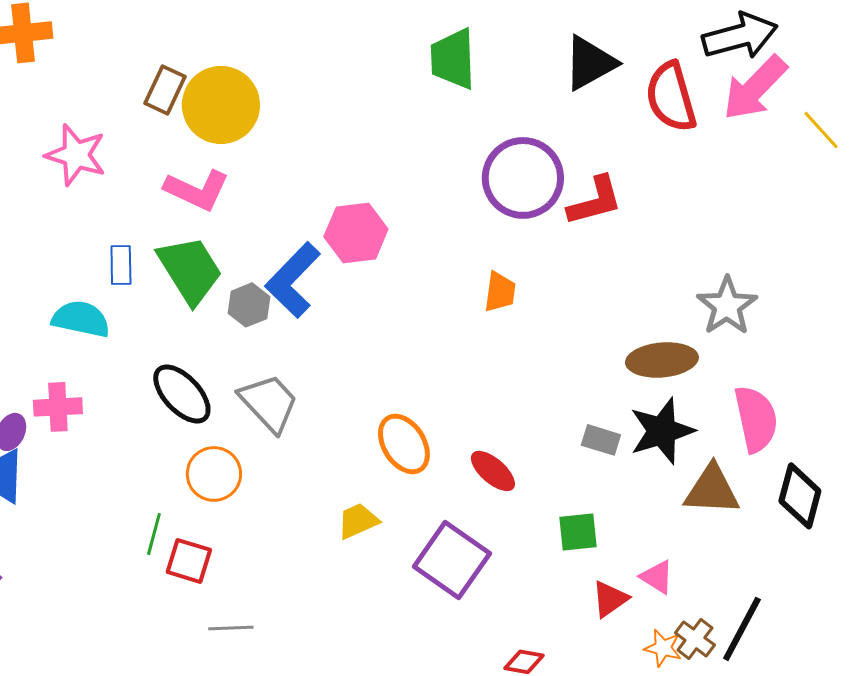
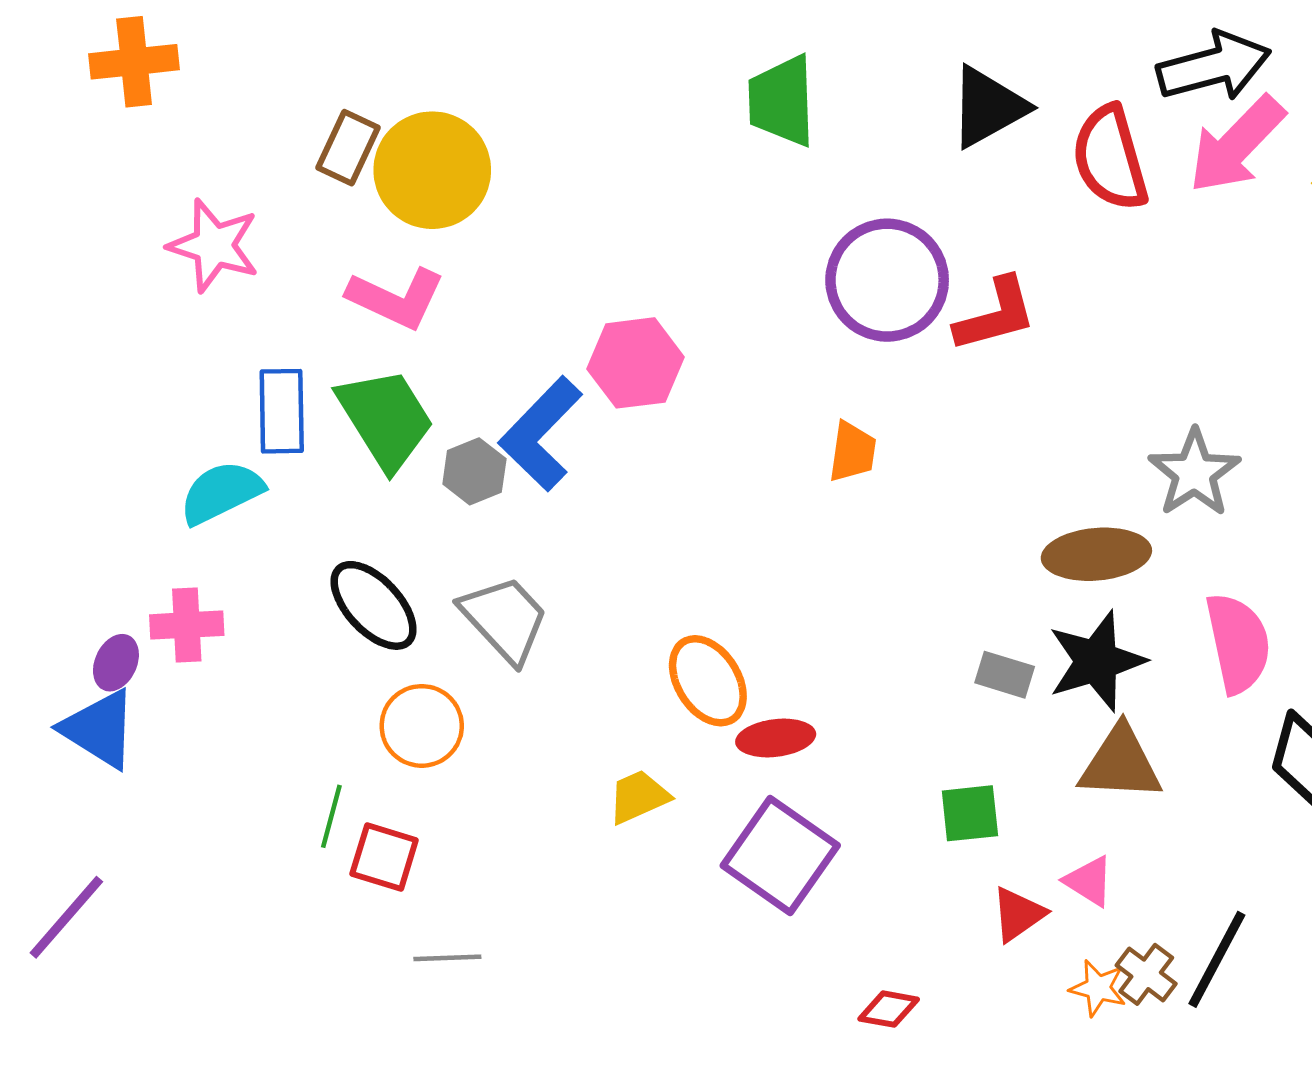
blue rectangle: (121, 265) -> (282, 411), size x1.4
cyan semicircle: (81, 319) -> (221, 493), turned -38
red ellipse: (493, 471) -> (776, 738), moved, turned -48
brown triangle: (712, 490) -> (1121, 764), moved

